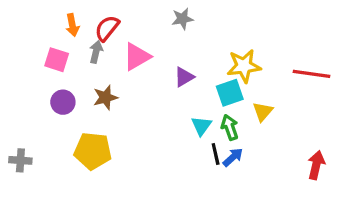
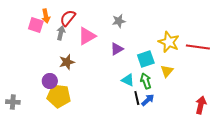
gray star: (182, 19) -> (119, 21), moved
pink square: (57, 60) -> (36, 25), moved
yellow star: (244, 66) -> (169, 42), moved, turned 30
purple circle: (63, 102) -> (50, 81), moved
cyan triangle: (201, 126) -> (128, 80), turned -40

